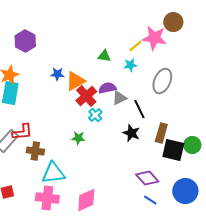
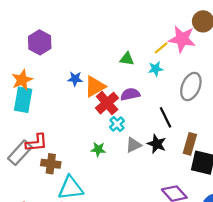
gray triangle: (119, 98) -> (134, 145), moved

